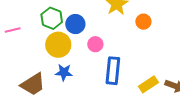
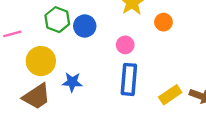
pink circle: (95, 44) -> (125, 45), moved
yellow circle: (58, 45) -> (41, 61), moved

